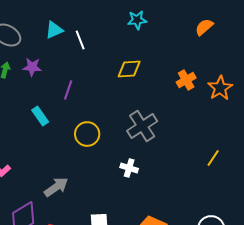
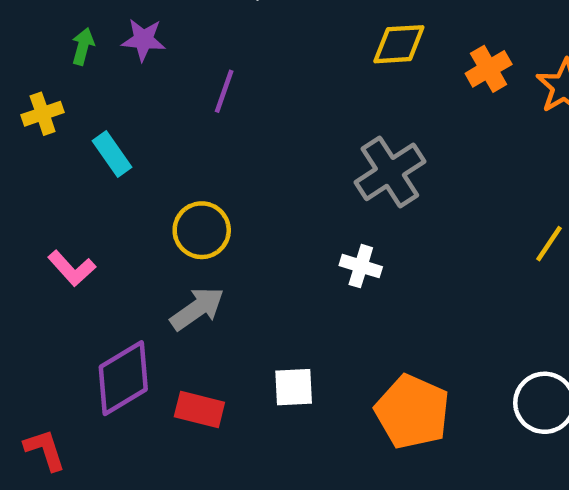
yellow diamond: (129, 69) -> (399, 44), moved
cyan rectangle: (40, 116) -> (112, 154), moved
yellow circle: (87, 134) -> (202, 230), moved

